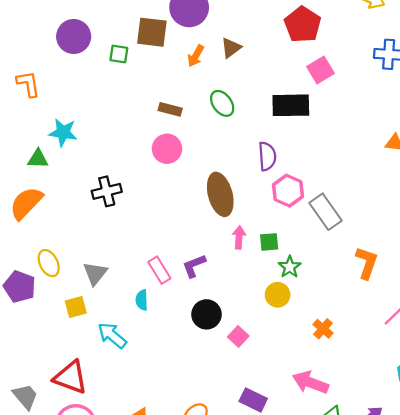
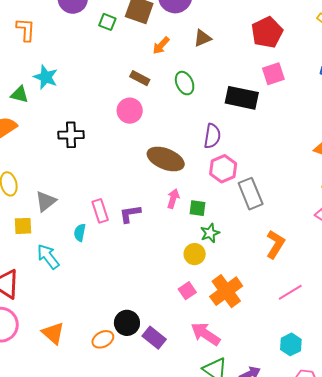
orange arrow: (196, 56) -> (161, 45), moved
brown ellipse: (220, 194) -> (166, 159), turned -66
black circle: (206, 314) -> (127, 323), moved
orange cross: (323, 329) -> (226, 291), size x1.8
pink square: (238, 336) -> (187, 291), moved

